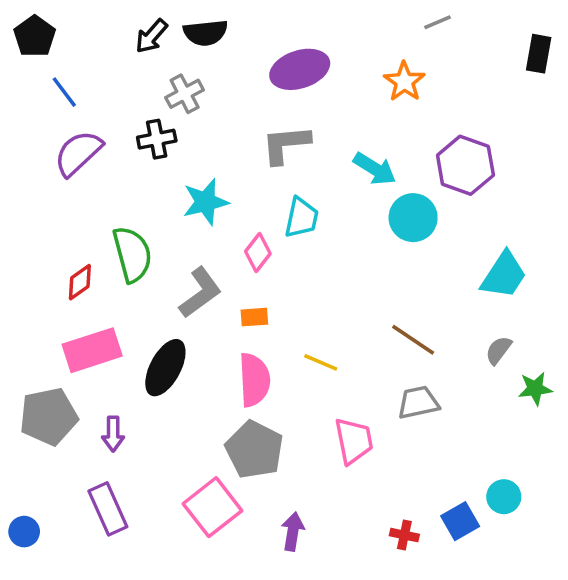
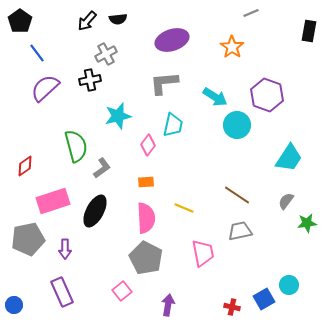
black semicircle: (206, 33) -> (118, 19), size x0.7
red diamond: (80, 282) -> (25, 166), moved
gray L-shape: (200, 293) -> (102, 168), moved, size x0.7
pink square: (212, 507) -> (122, 291), size x0.6

